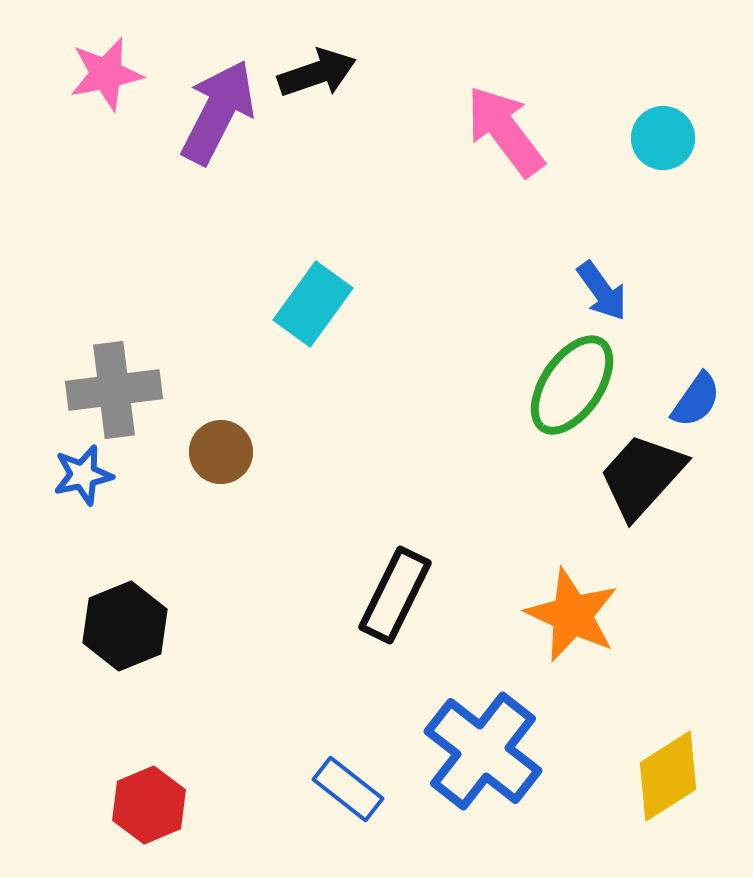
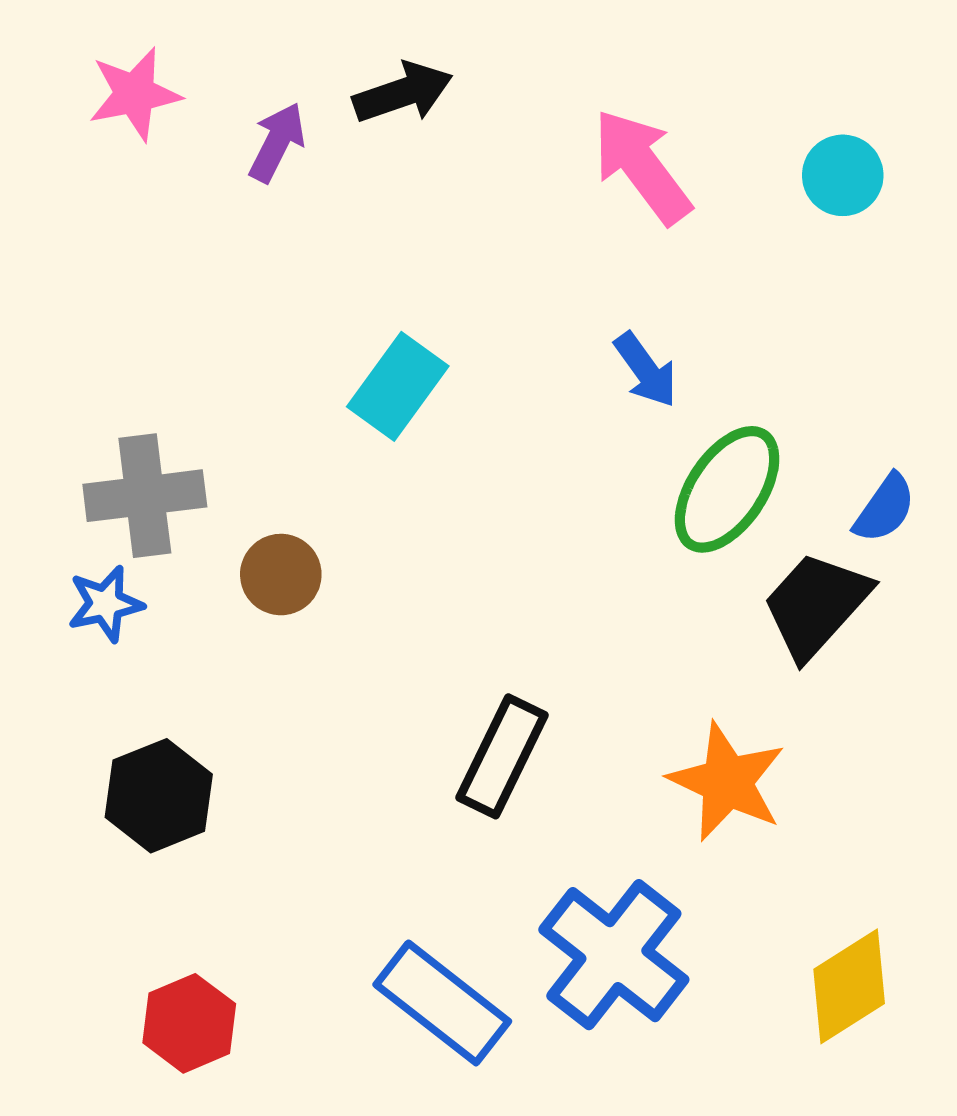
purple arrow: (218, 112) -> (277, 142), size x0.6
blue arrow: (602, 291) -> (646, 370), moved
blue rectangle: (348, 789) -> (442, 1003), size x1.5

